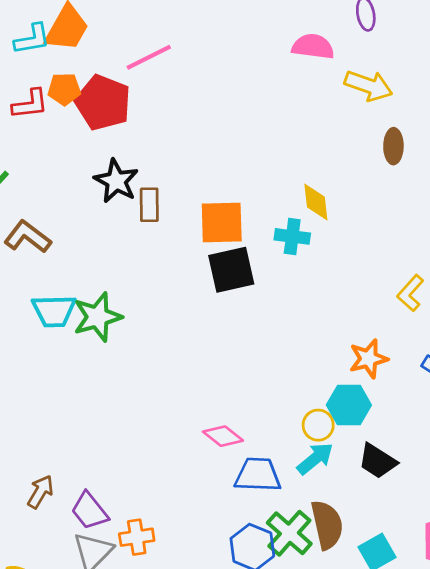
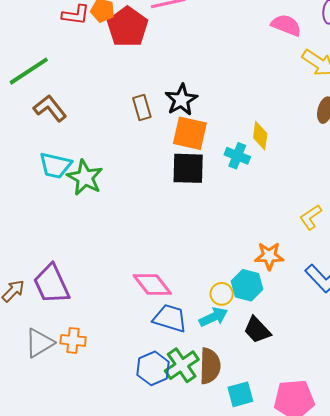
black star: (116, 181) -> (181, 100), moved
brown rectangle: (149, 205) -> (142, 108), turned -30
green star: (97, 317) -> (85, 178), turned 30
pink diamond: (223, 436) -> (152, 285), size x1.4
purple trapezoid: (90, 511) -> (51, 284), moved, size x1.4

